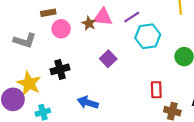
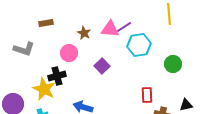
pink triangle: (103, 17) -> (110, 29), moved
pink circle: (61, 29) -> (69, 53), moved
yellow star: (29, 83) -> (44, 89), moved

